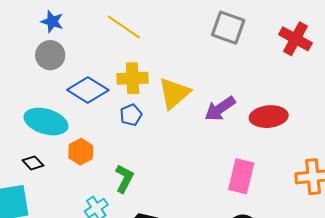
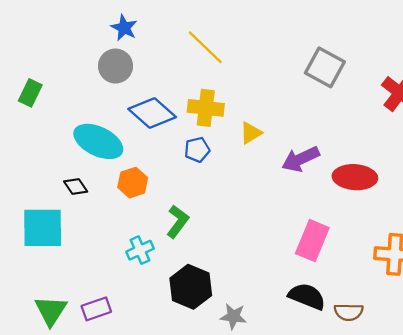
yellow triangle: (174, 93) -> (251, 133), size x0.6

